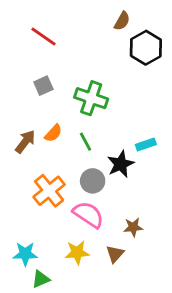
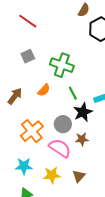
orange semicircle: (53, 133) -> (44, 90), moved
green line: (86, 142) -> (73, 93), moved
brown star: (133, 227) -> (82, 139), moved
cyan star: (25, 254) -> (24, 166), moved

